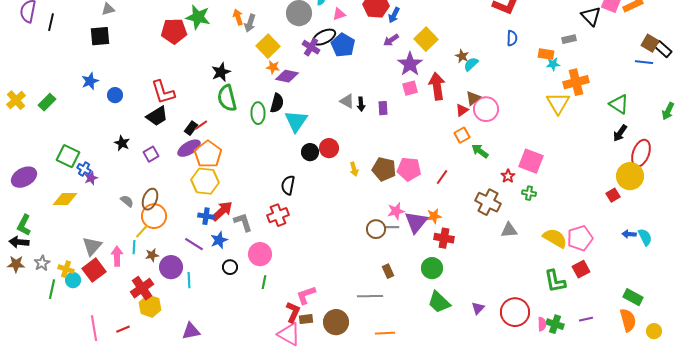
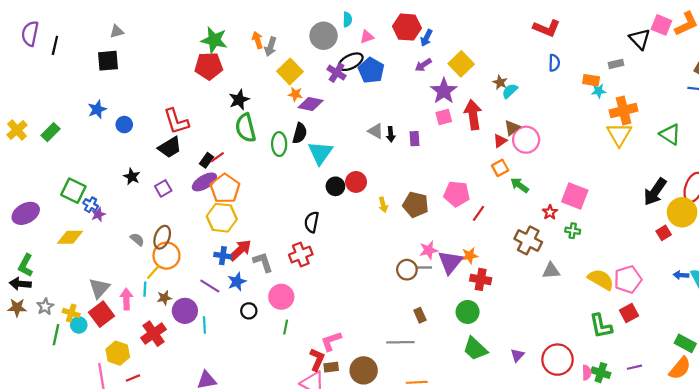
red pentagon: (174, 31) -> (209, 66), moved
yellow triangle: (558, 103) -> (619, 134), moved
black arrow: (620, 133) -> (655, 192), moved, size x1.5
pink pentagon: (409, 169) -> (457, 194), moved
yellow hexagon: (150, 306) -> (118, 353), moved
orange semicircle: (628, 320) -> (680, 368), turned 55

